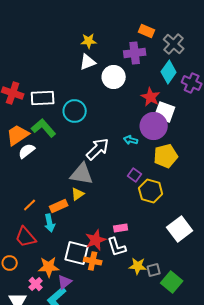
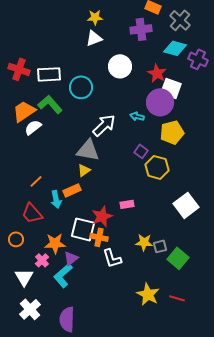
cyan diamond: (169, 72) -> (175, 48), turned 70
white circle: (114, 77) -> (120, 66), moved
orange rectangle: (59, 206) -> (72, 190), moved
white L-shape: (117, 247) -> (112, 258), moved

